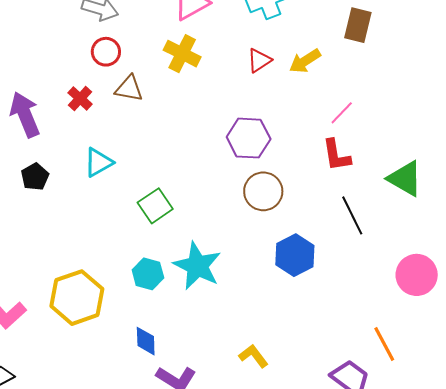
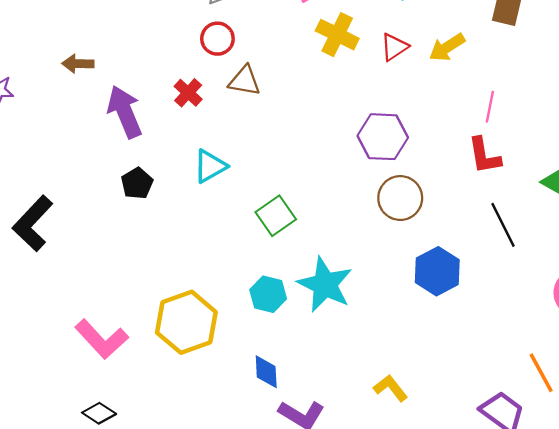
yellow cross: (182, 54) -> (337, 35), moved
pink line: (342, 113) -> (490, 107), turned -32

